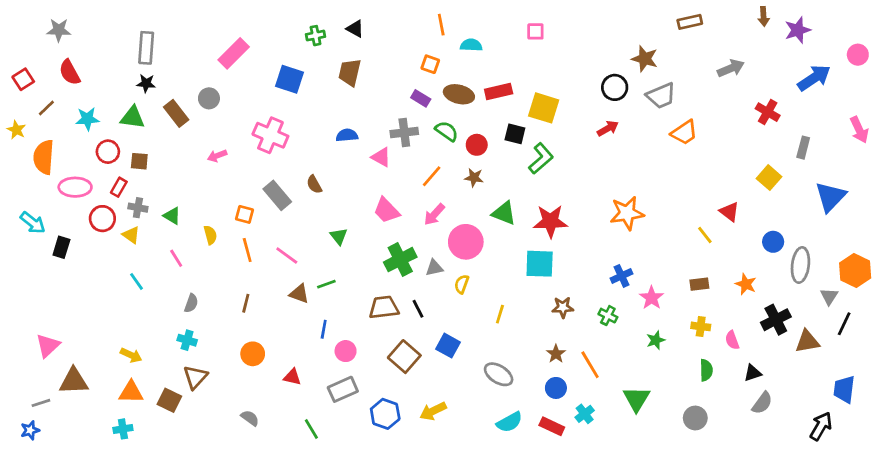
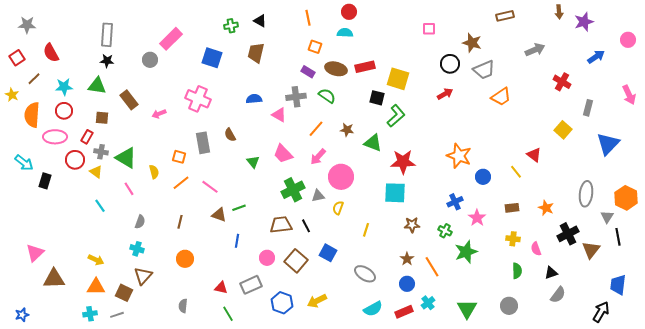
orange line: (441, 25) -> (308, 18), moved
gray star: (59, 30) -> (27, 25), moved
pink square: (535, 31) -> (429, 29), moved
blue arrow: (814, 78) -> (596, 57), size x0.7
gray circle: (209, 98) -> (150, 60), moved
brown rectangle: (176, 113) -> (129, 100), moved
red circle: (477, 145) -> (349, 12), moved
red circle: (108, 152) -> (64, 111), moved
gray rectangle: (277, 195) -> (203, 143), turned 30
green triangle: (504, 213) -> (373, 143), moved
orange star: (627, 213) -> (459, 156), turned 30
green triangle: (172, 216) -> (126, 158), size x1.6
green triangle: (339, 236) -> (253, 162), moved
blue circle: (773, 242) -> (483, 177), moved
orange line: (247, 250) -> (181, 183), turned 66
black line: (844, 324) -> (618, 237), turned -36
green star: (656, 340) -> (466, 252), moved, size x1.6
brown triangle: (807, 342) -> (591, 250), turned -42
pink circle: (346, 351) -> (267, 258), moved
red triangle: (292, 377) -> (221, 288), moved
green triangle: (637, 399) -> (467, 309), moved
gray line: (41, 403) -> (117, 315), moved
gray semicircle: (250, 418) -> (183, 306), turned -120
red rectangle: (552, 426) -> (404, 312), turned -48

